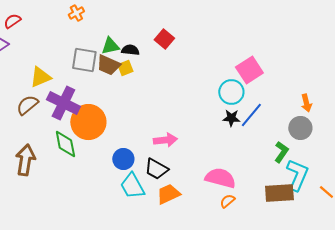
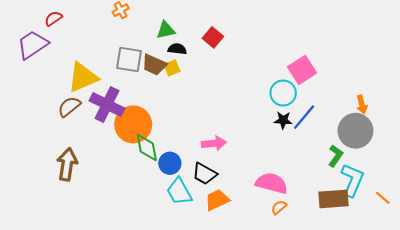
green triangle: (110, 46) -> (166, 30), moved
yellow triangle: (40, 77) -> (83, 77), size x1.4
gray circle: (300, 128) -> (355, 131), size x1.4
green diamond: (65, 144) -> (147, 148), moved

